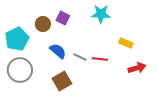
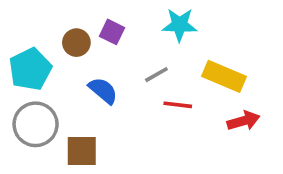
yellow rectangle: (126, 43) -> (224, 76), size x1.6
gray line: (80, 57) -> (156, 75), moved, turned -56
brown square: (62, 81) -> (82, 151), moved, turned 30

